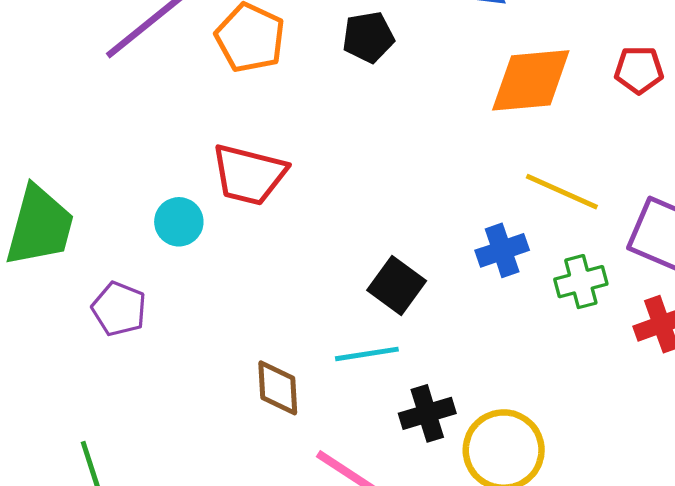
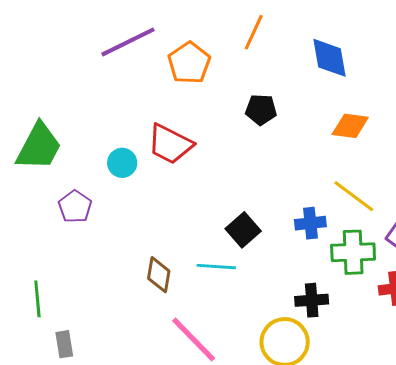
black pentagon: (368, 37) -> (261, 110), moved
orange diamond: (531, 80) -> (350, 126), size x0.7
green cross: (581, 282) -> (353, 252), size x1.4
black cross: (427, 413) -> (312, 300), moved

